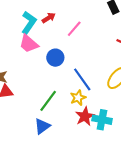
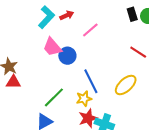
pink trapezoid: (29, 44) -> (52, 47), moved

